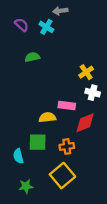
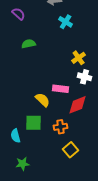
cyan cross: (46, 27) -> (66, 22), moved
yellow semicircle: (47, 117) -> (43, 100), turned 49
yellow square: (62, 176) -> (71, 150), moved, size x0.7

